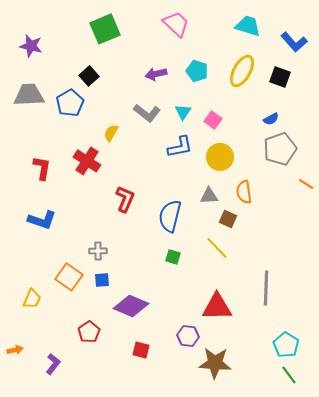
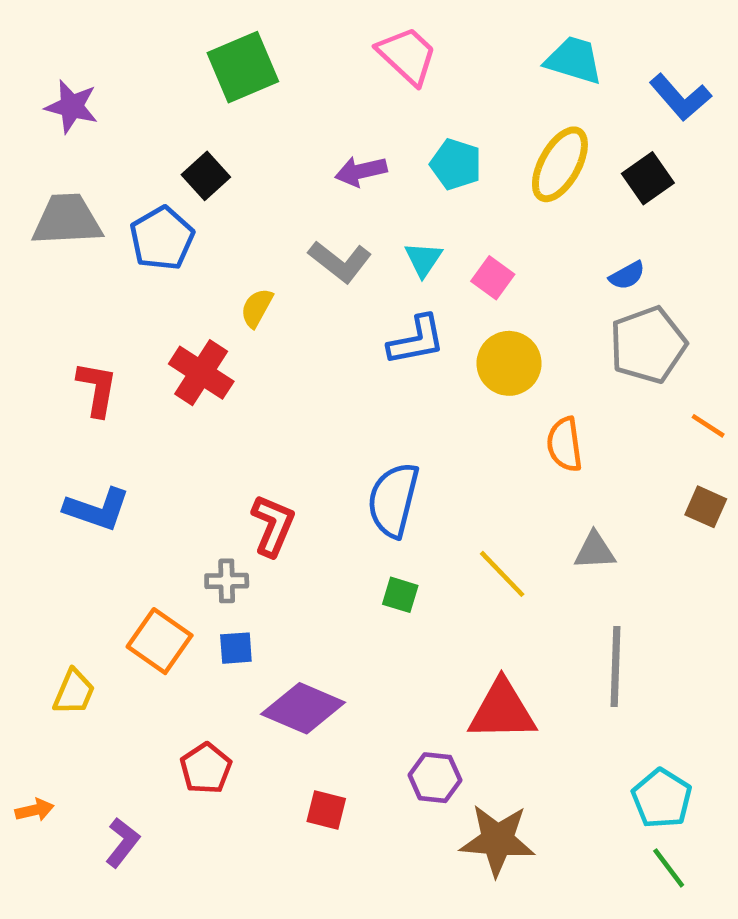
black square: (280, 77) -> (648, 178), turned 35
gray triangle: (209, 196) -> (595, 551), moved
red L-shape: (125, 199) -> (273, 525), moved
brown square: (228, 219) -> (706, 507), moved

